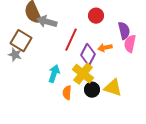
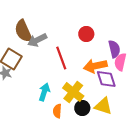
gray arrow: (47, 22) -> (37, 40), turned -42
red line: (71, 40) -> (61, 58), turned -45
orange arrow: (105, 48) -> (95, 66), size x1.6
purple diamond: (88, 55) -> (106, 79), moved, turned -45

